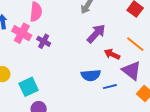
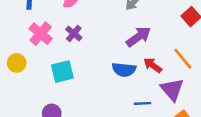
pink cross: (22, 33) -> (41, 34), moved
blue semicircle: (91, 75) -> (124, 70), moved
cyan square: (29, 87) -> (62, 72), moved

